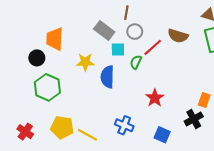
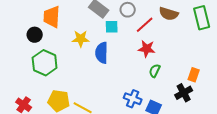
green semicircle: (136, 62) -> (155, 71), moved
red star: (155, 98) -> (147, 49), moved, turned -30
blue cross: (124, 125) -> (133, 99), moved

